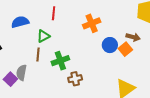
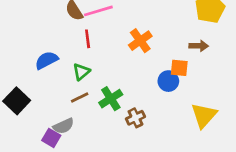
blue circle: (110, 45) -> (168, 81), moved
orange square: (125, 49) -> (179, 68), moved, turned -32
brown line: (38, 55) -> (80, 98), turned 72
gray semicircle: (21, 73) -> (64, 126), turned -112

